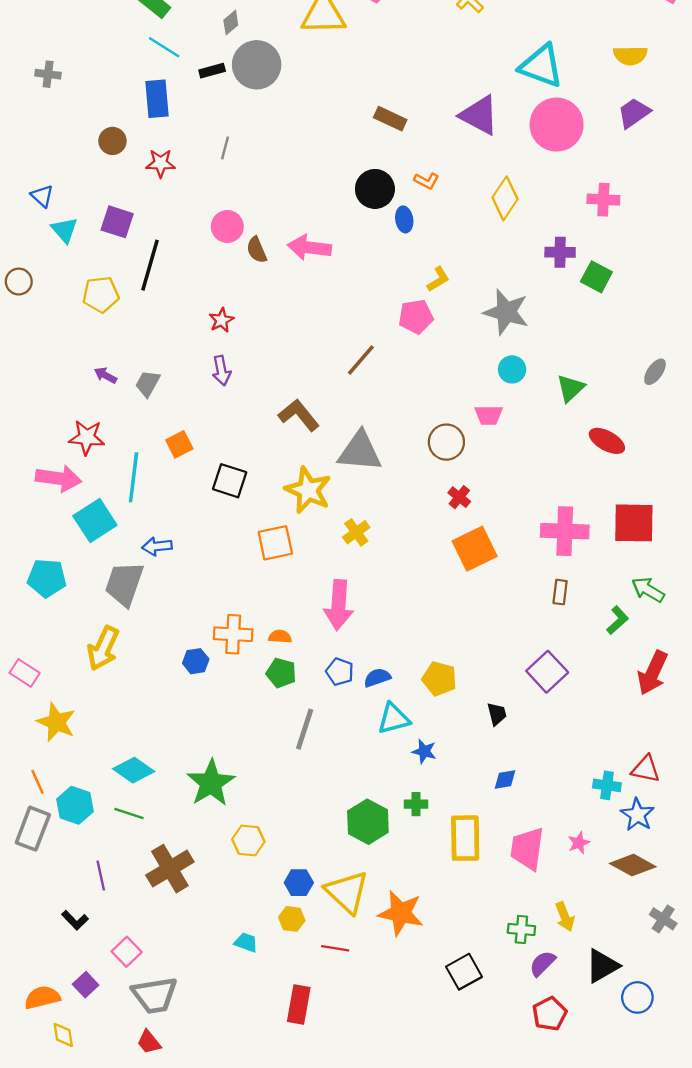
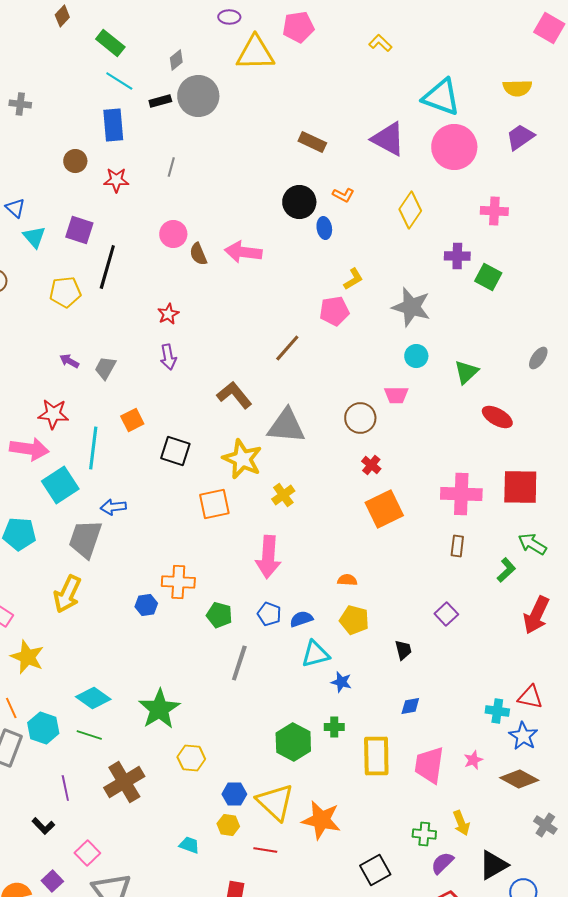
orange semicircle: (280, 637) -> (347, 580), moved
purple square: (547, 672) -> (446, 614), size x0.7

